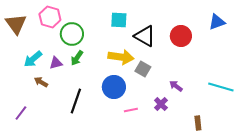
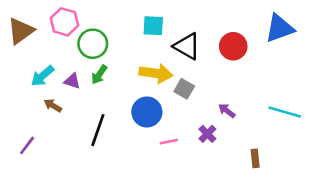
blue triangle: (217, 22) -> (280, 28), size x1.4
brown triangle: (16, 24) -> (21, 31), turned 30
purple triangle: (56, 63) -> (72, 81), turned 32

